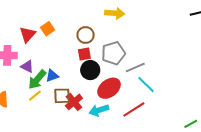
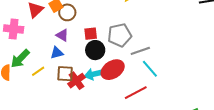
brown circle: (86, 35) -> (67, 12), moved
purple triangle: (27, 66) -> (62, 35), moved
green arrow: (37, 80) -> (20, 59), moved
cyan arrow: (99, 110) -> (94, 74), moved

